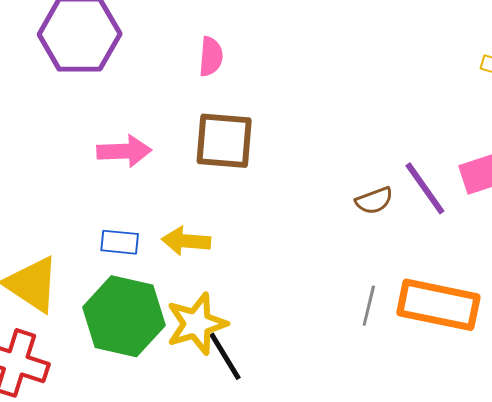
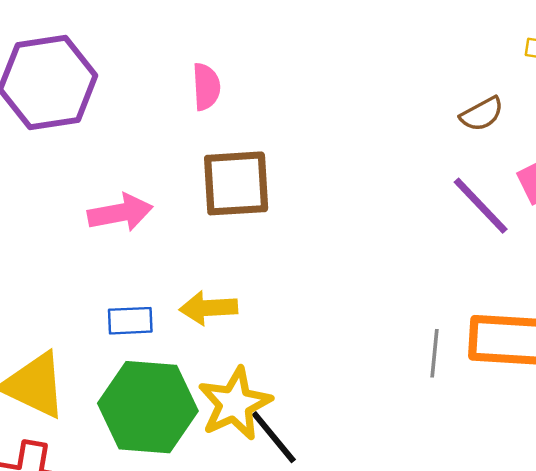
brown semicircle: (374, 201) -> (482, 114), moved

